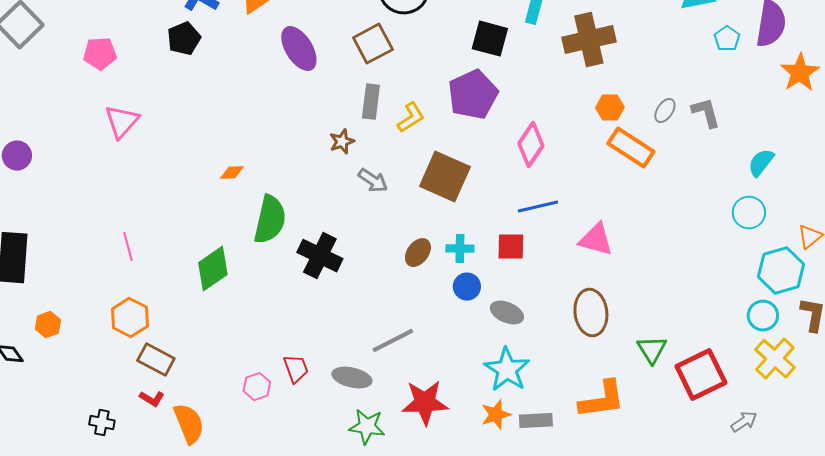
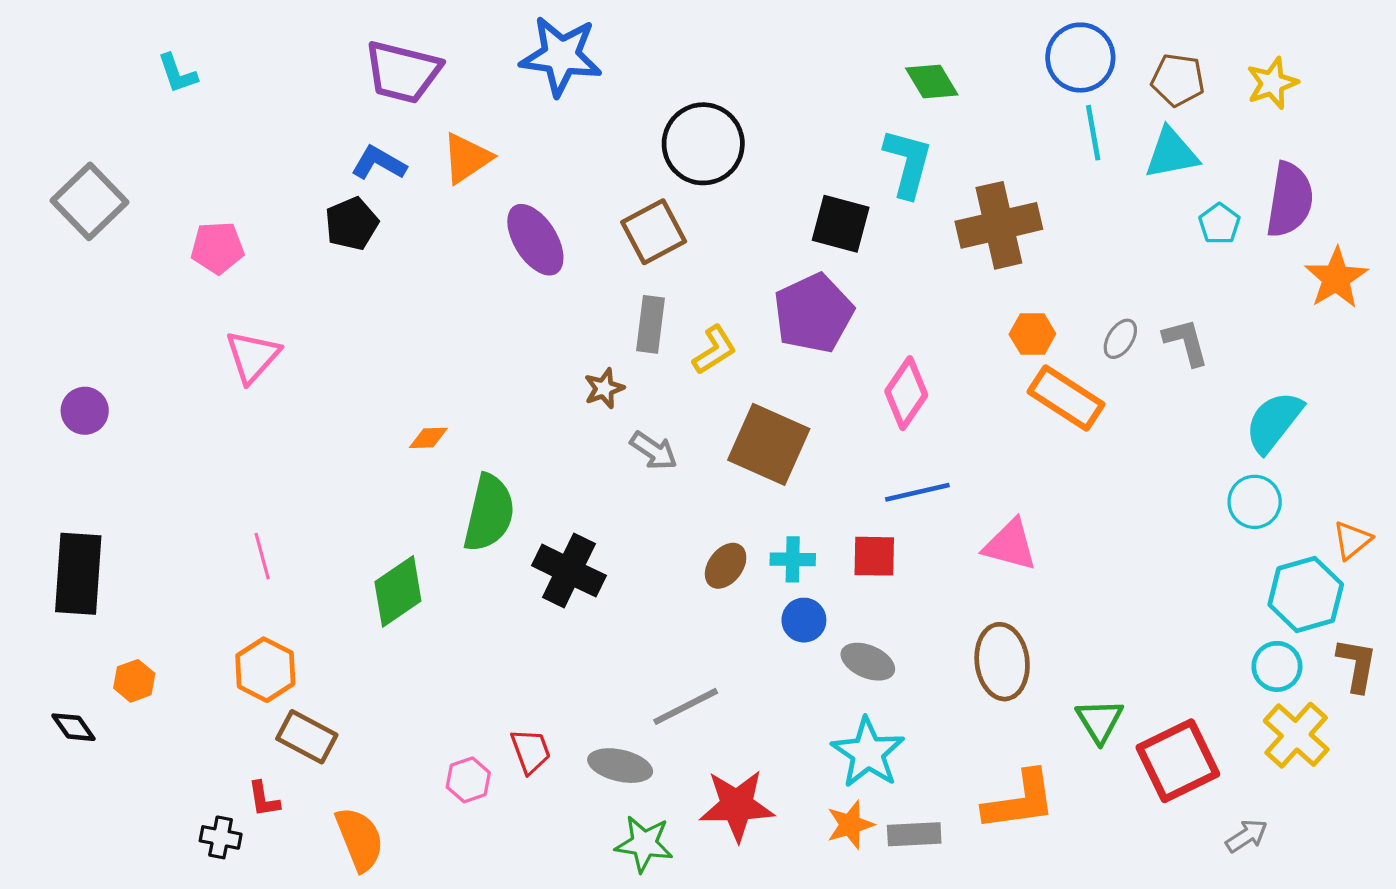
cyan semicircle: (761, 163) -> (1274, 422), size x1.4
red L-shape: (152, 399) -> (264, 799), moved, turned 50

